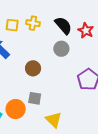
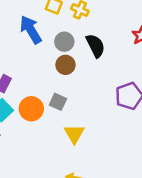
black semicircle: (63, 25) -> (95, 46), moved
gray circle: (61, 49) -> (64, 42), moved

